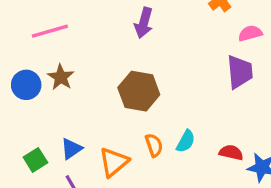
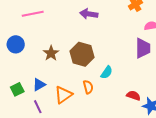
purple arrow: (144, 23) -> (89, 14), turned 78
brown star: (61, 77) -> (51, 53), moved
cyan semicircle: (186, 141) -> (107, 72), moved

